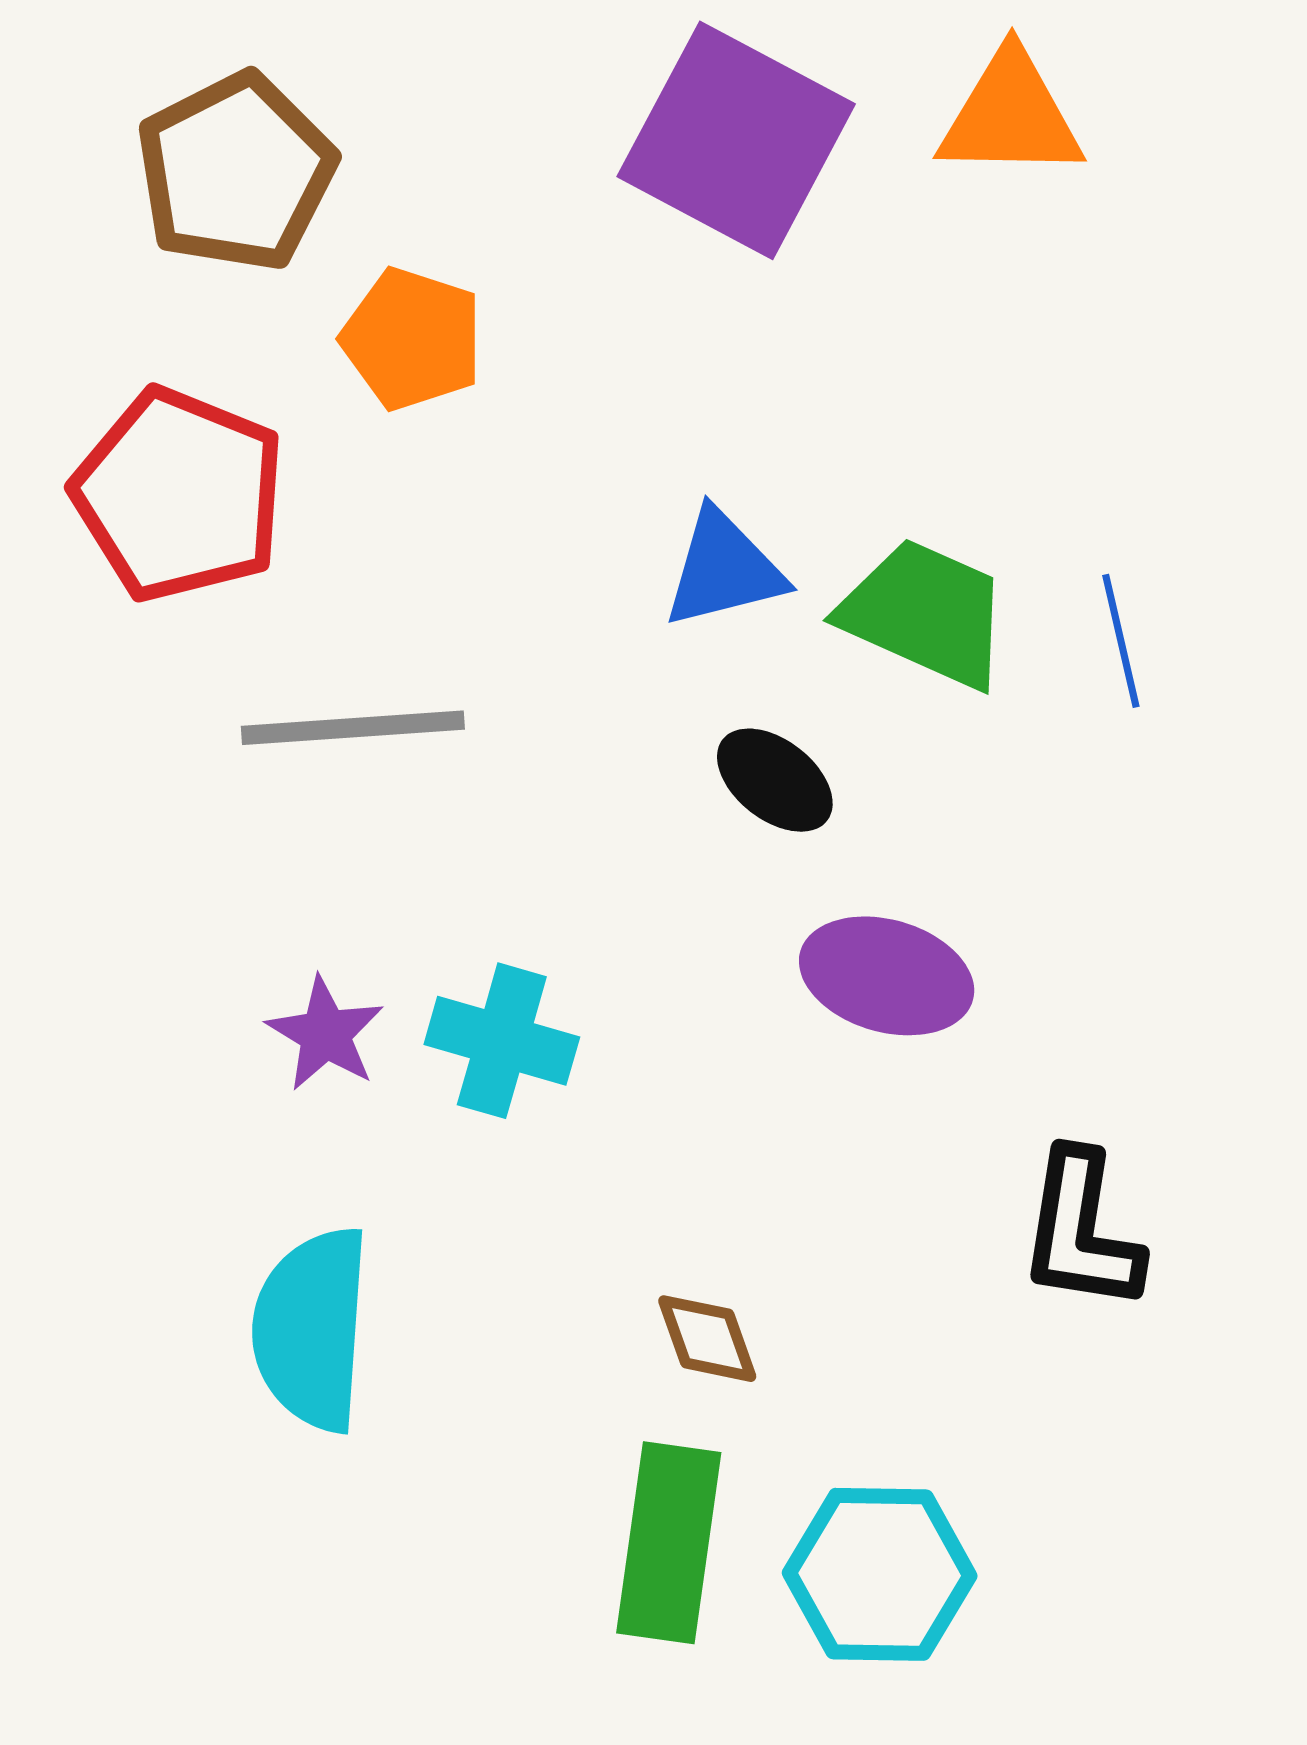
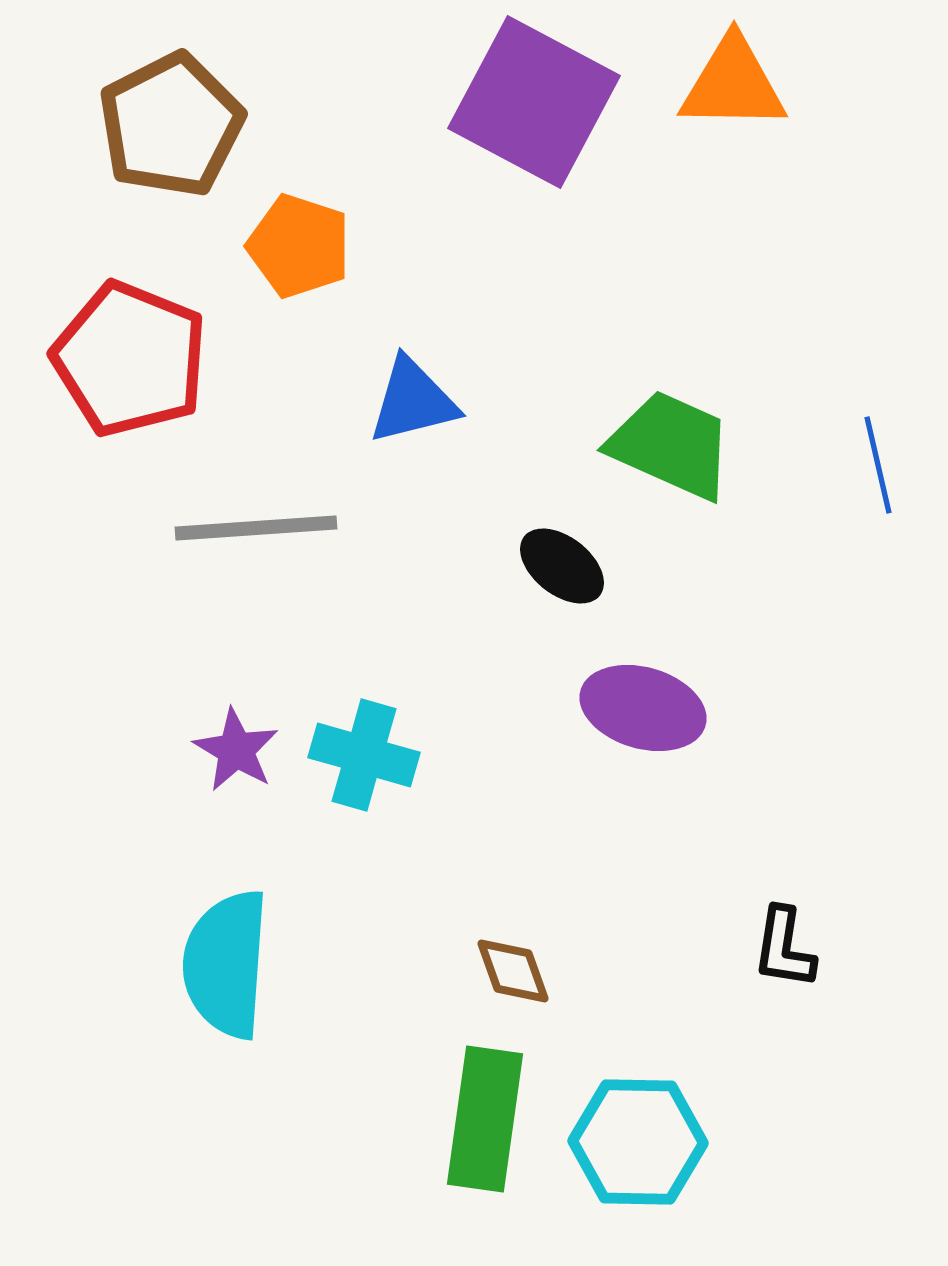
blue triangle: (724, 569) -> (413, 401), moved
blue line: (1121, 641) -> (878, 465), moved
black L-shape: (1081, 1231) -> (784, 948), moved, size x0.7

